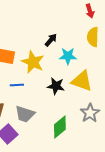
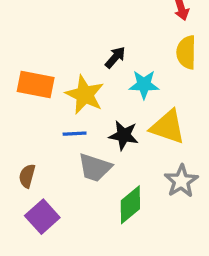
blue line: (17, 85) -> (75, 134), moved
gray trapezoid: (25, 114) -> (95, 167), moved

